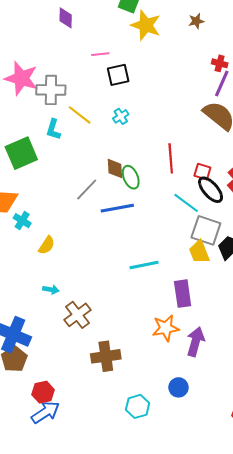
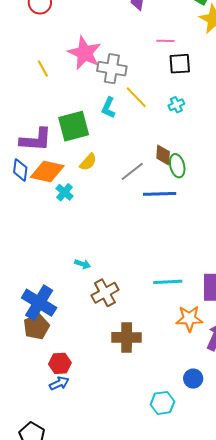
yellow semicircle: (47, 245) -> (88, 162), moved
cyan line: (144, 265) -> (168, 282), moved
cyan hexagon: (138, 406) -> (162, 403), moved
blue arrow: (45, 412) -> (59, 383), size x0.7

